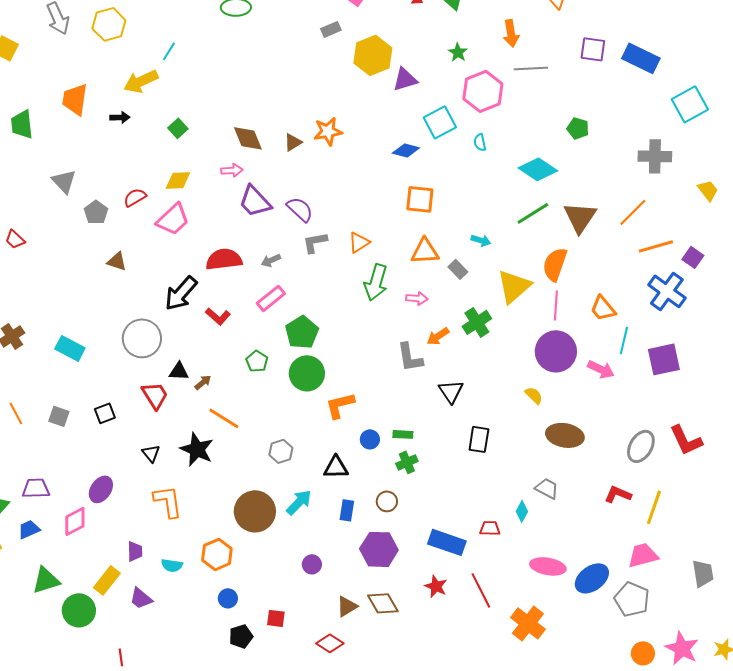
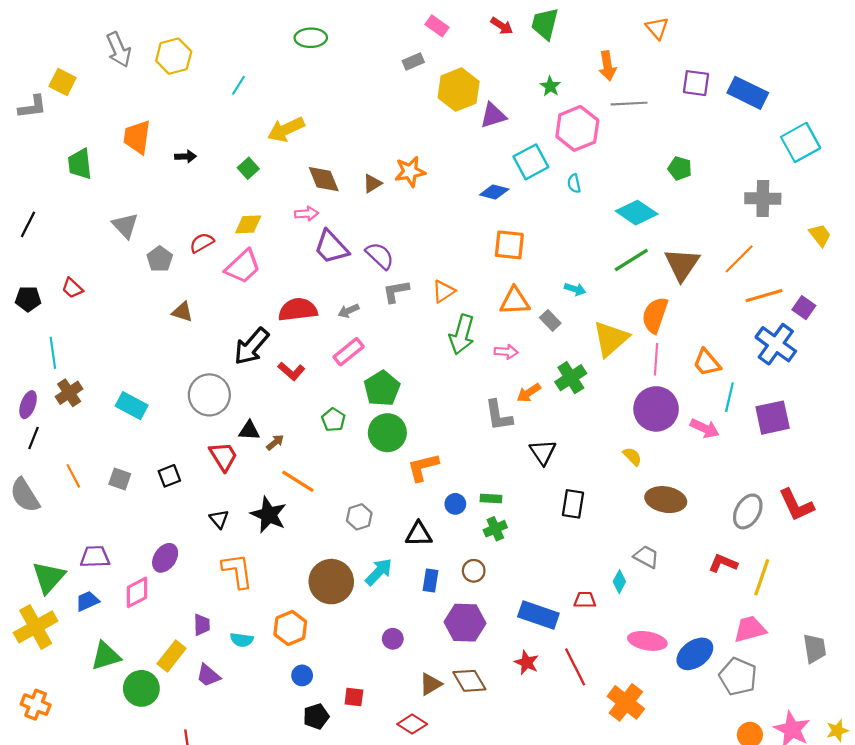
yellow arrow: (141, 81) -> (286, 129), moved

